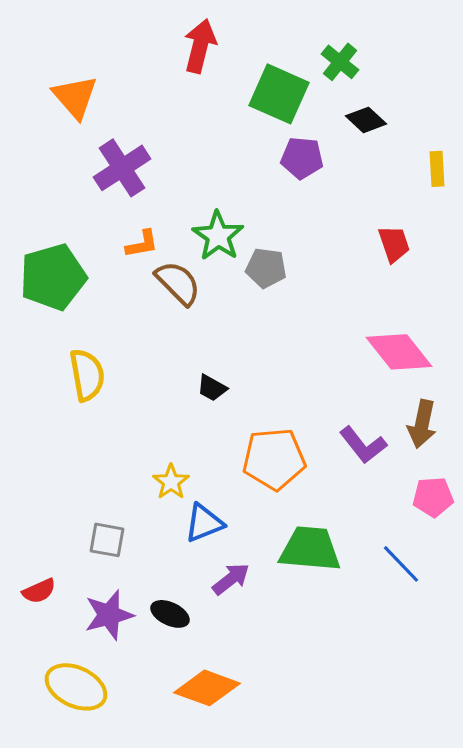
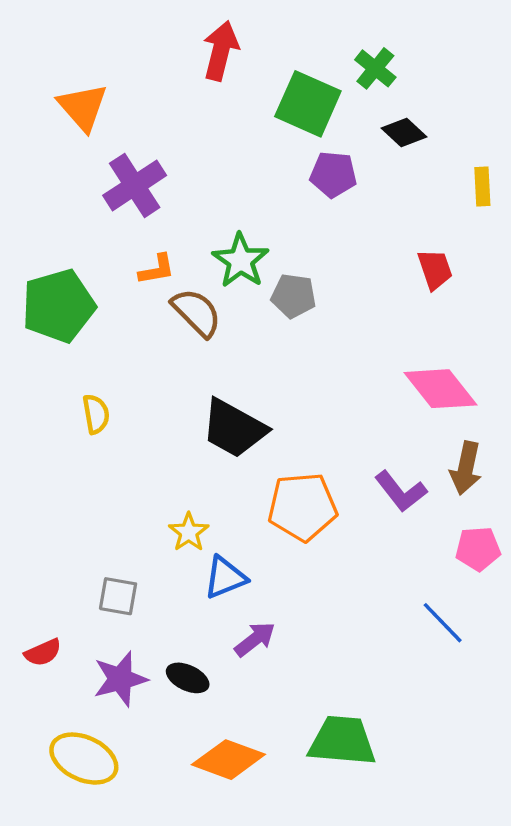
yellow semicircle: (87, 375) -> (96, 414), size x0.7
black trapezoid: (212, 388) -> (234, 428), size x2.0
green trapezoid: (310, 549) -> (342, 741), moved

